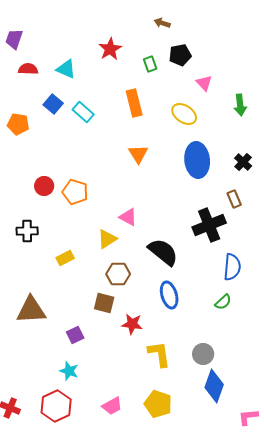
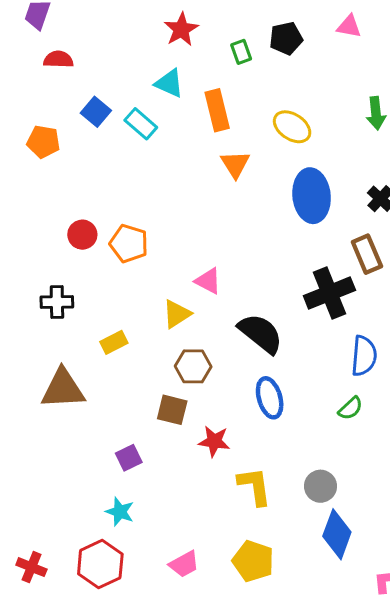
cyan triangle: (66, 69) -> (169, 83), moved
pink triangle: (204, 83) -> (349, 26), moved, turned -36
orange triangle: (138, 154) -> (235, 164), moved
brown rectangle: (234, 199) -> (367, 254), size x1.4
brown triangle: (31, 310) -> (63, 389), moved

